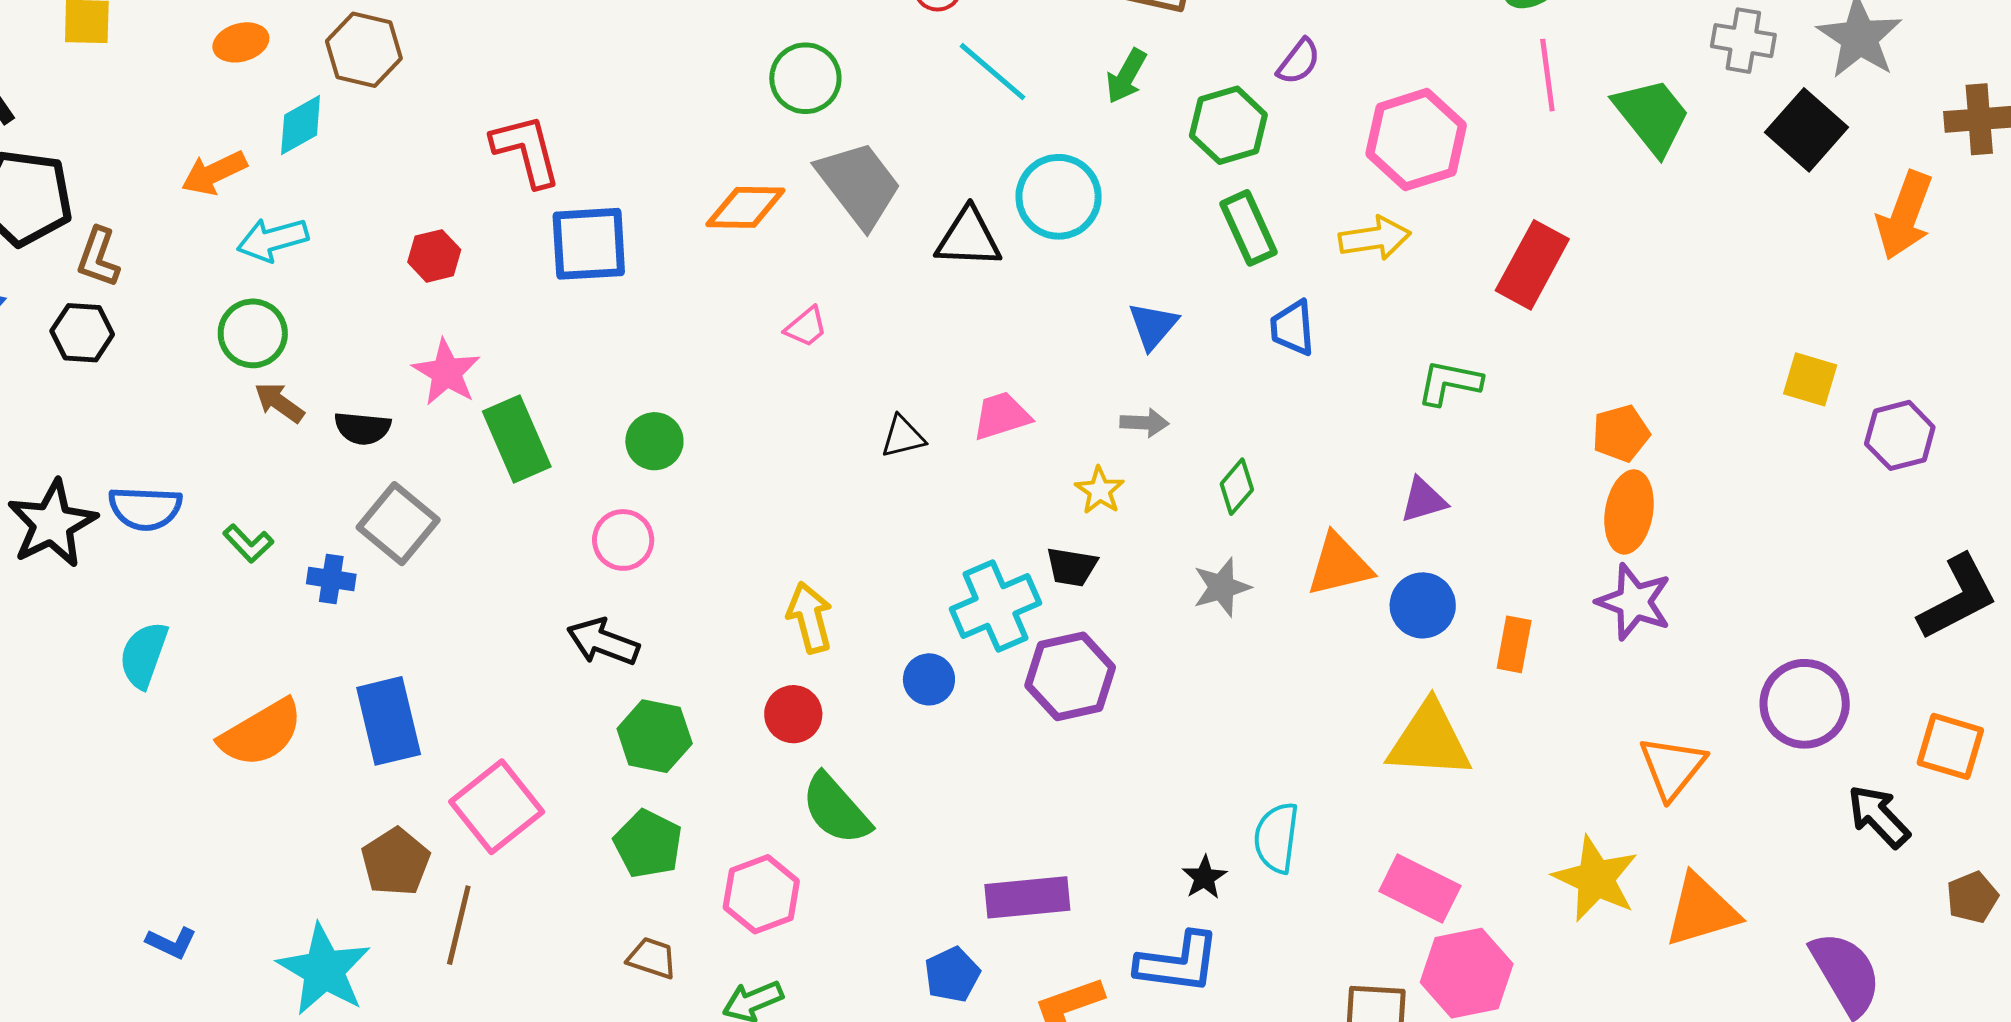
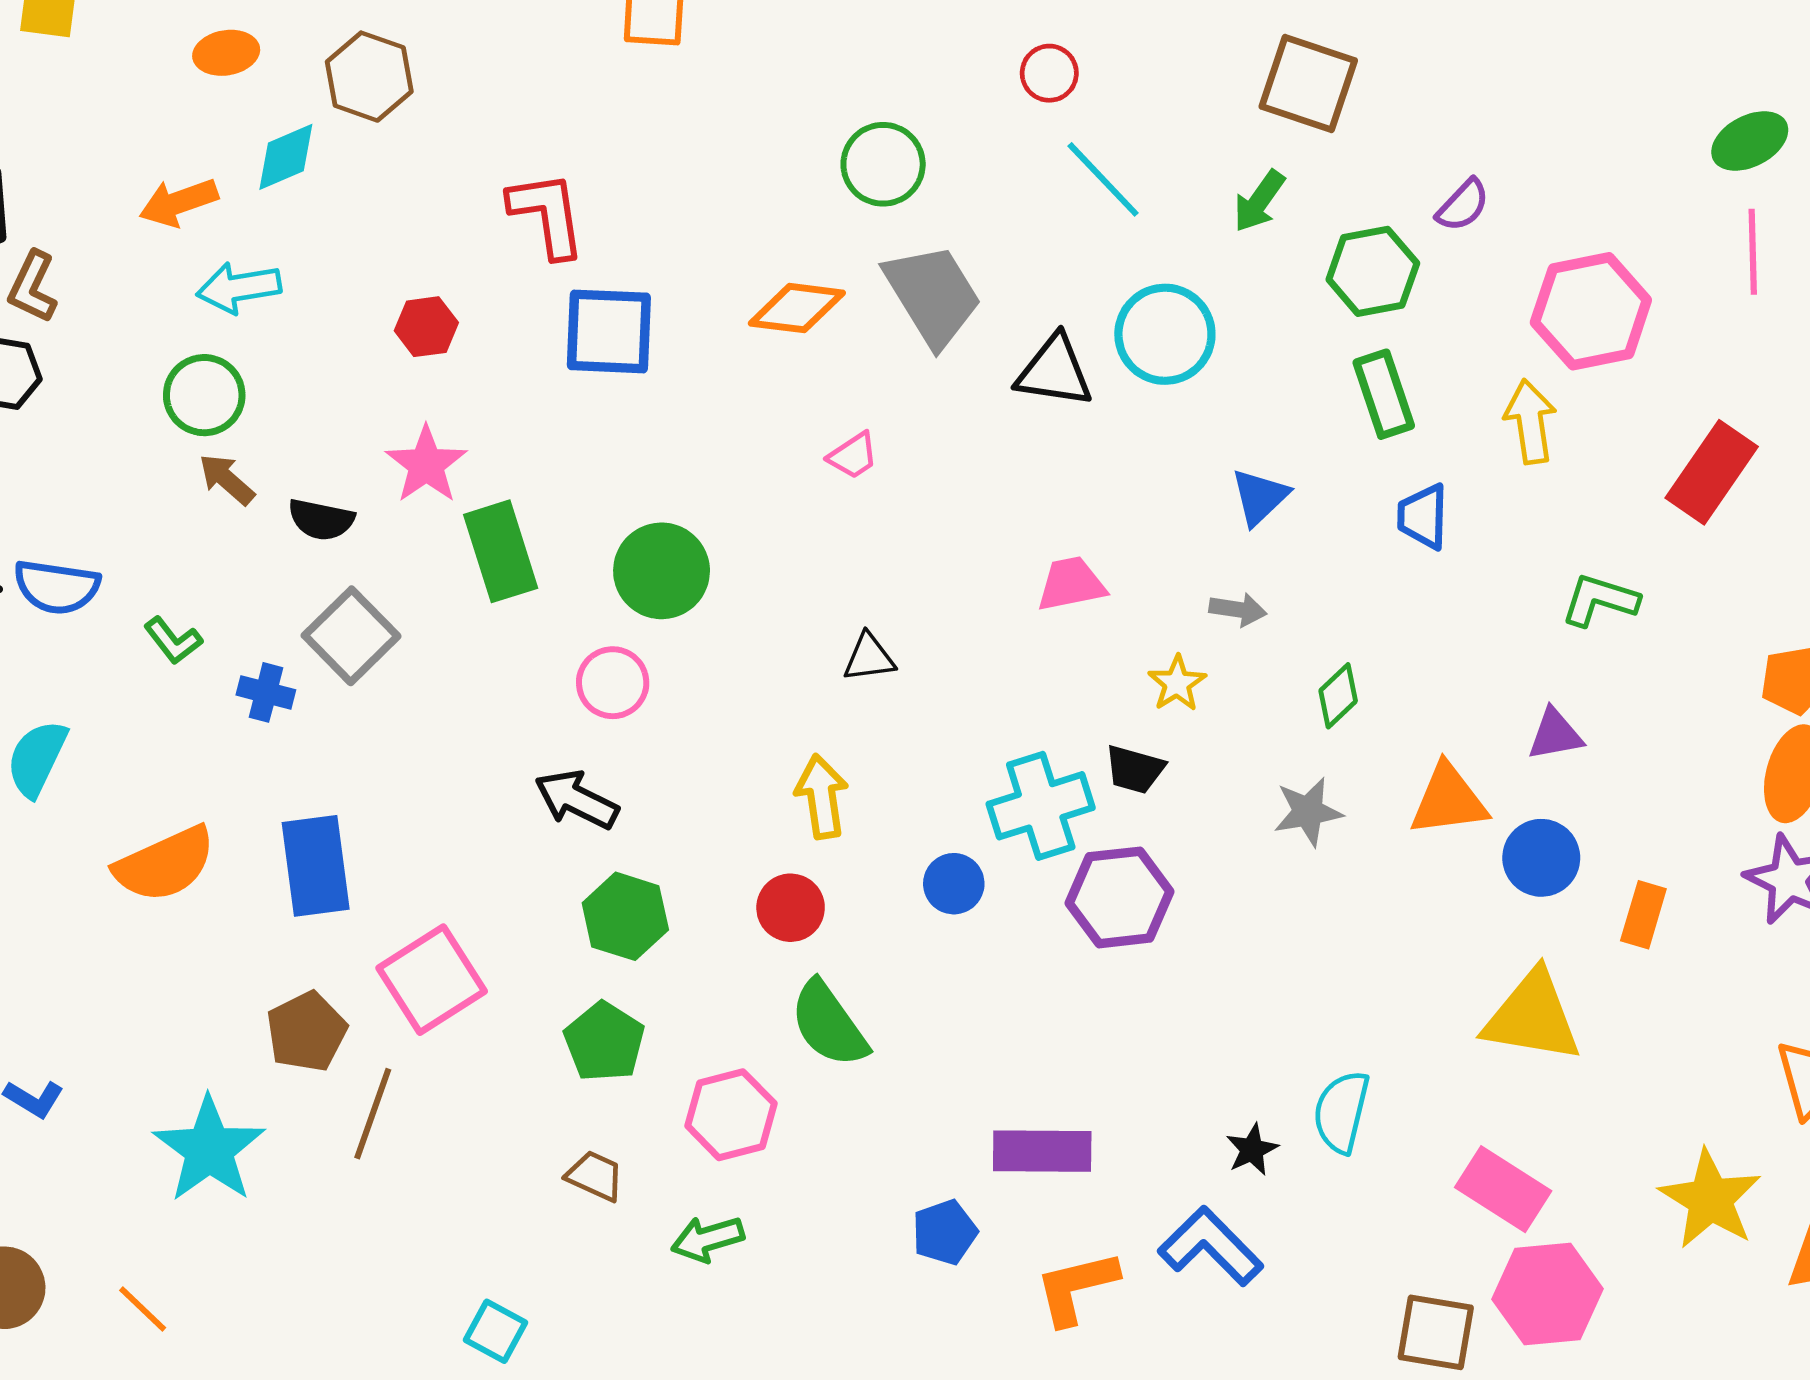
yellow arrow: (1375, 238) -> (1530, 422), turned -96
black triangle: (903, 437) -> (869, 658), moved
green circle: (654, 441) -> (662, 571), size x1.4
blue L-shape: (1178, 963) -> (1211, 1246), turned -148

